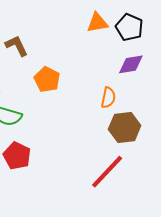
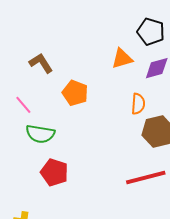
orange triangle: (97, 23) -> (122, 59), moved
red line: (107, 172) -> (146, 177), turned 39

